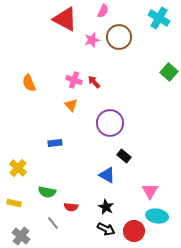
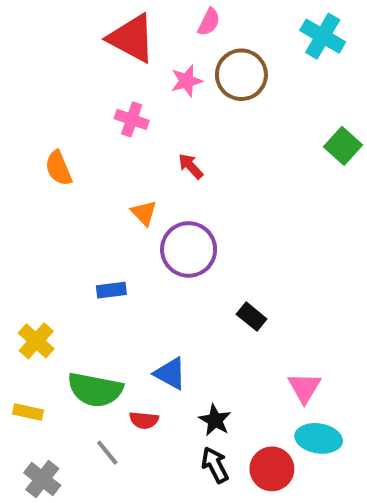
pink cross: (74, 80) -> (132, 119), moved
purple circle: (110, 123) -> (189, 249), moved
blue triangle: (107, 175) -> (170, 373), moved
green semicircle: (47, 192) -> (95, 390), size x1.5
black arrow: (106, 229) -> (215, 465), turned -144

